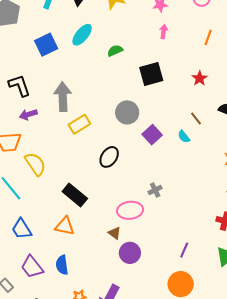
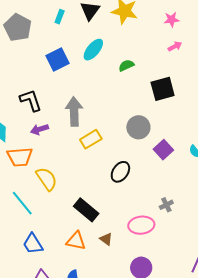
pink arrow: (164, 32) -> (175, 46), turned 56
brown triangle: (115, 233) -> (106, 239), moved

